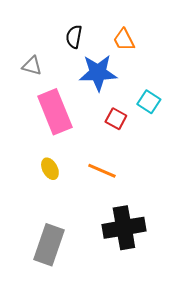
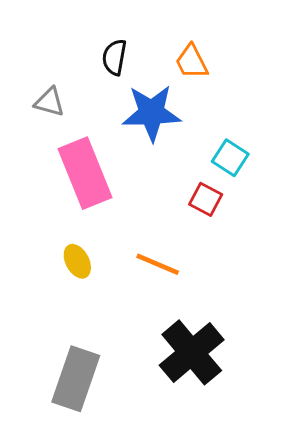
red square: (116, 119) -> (206, 199), moved
black cross: (124, 228) -> (192, 352), turned -30

